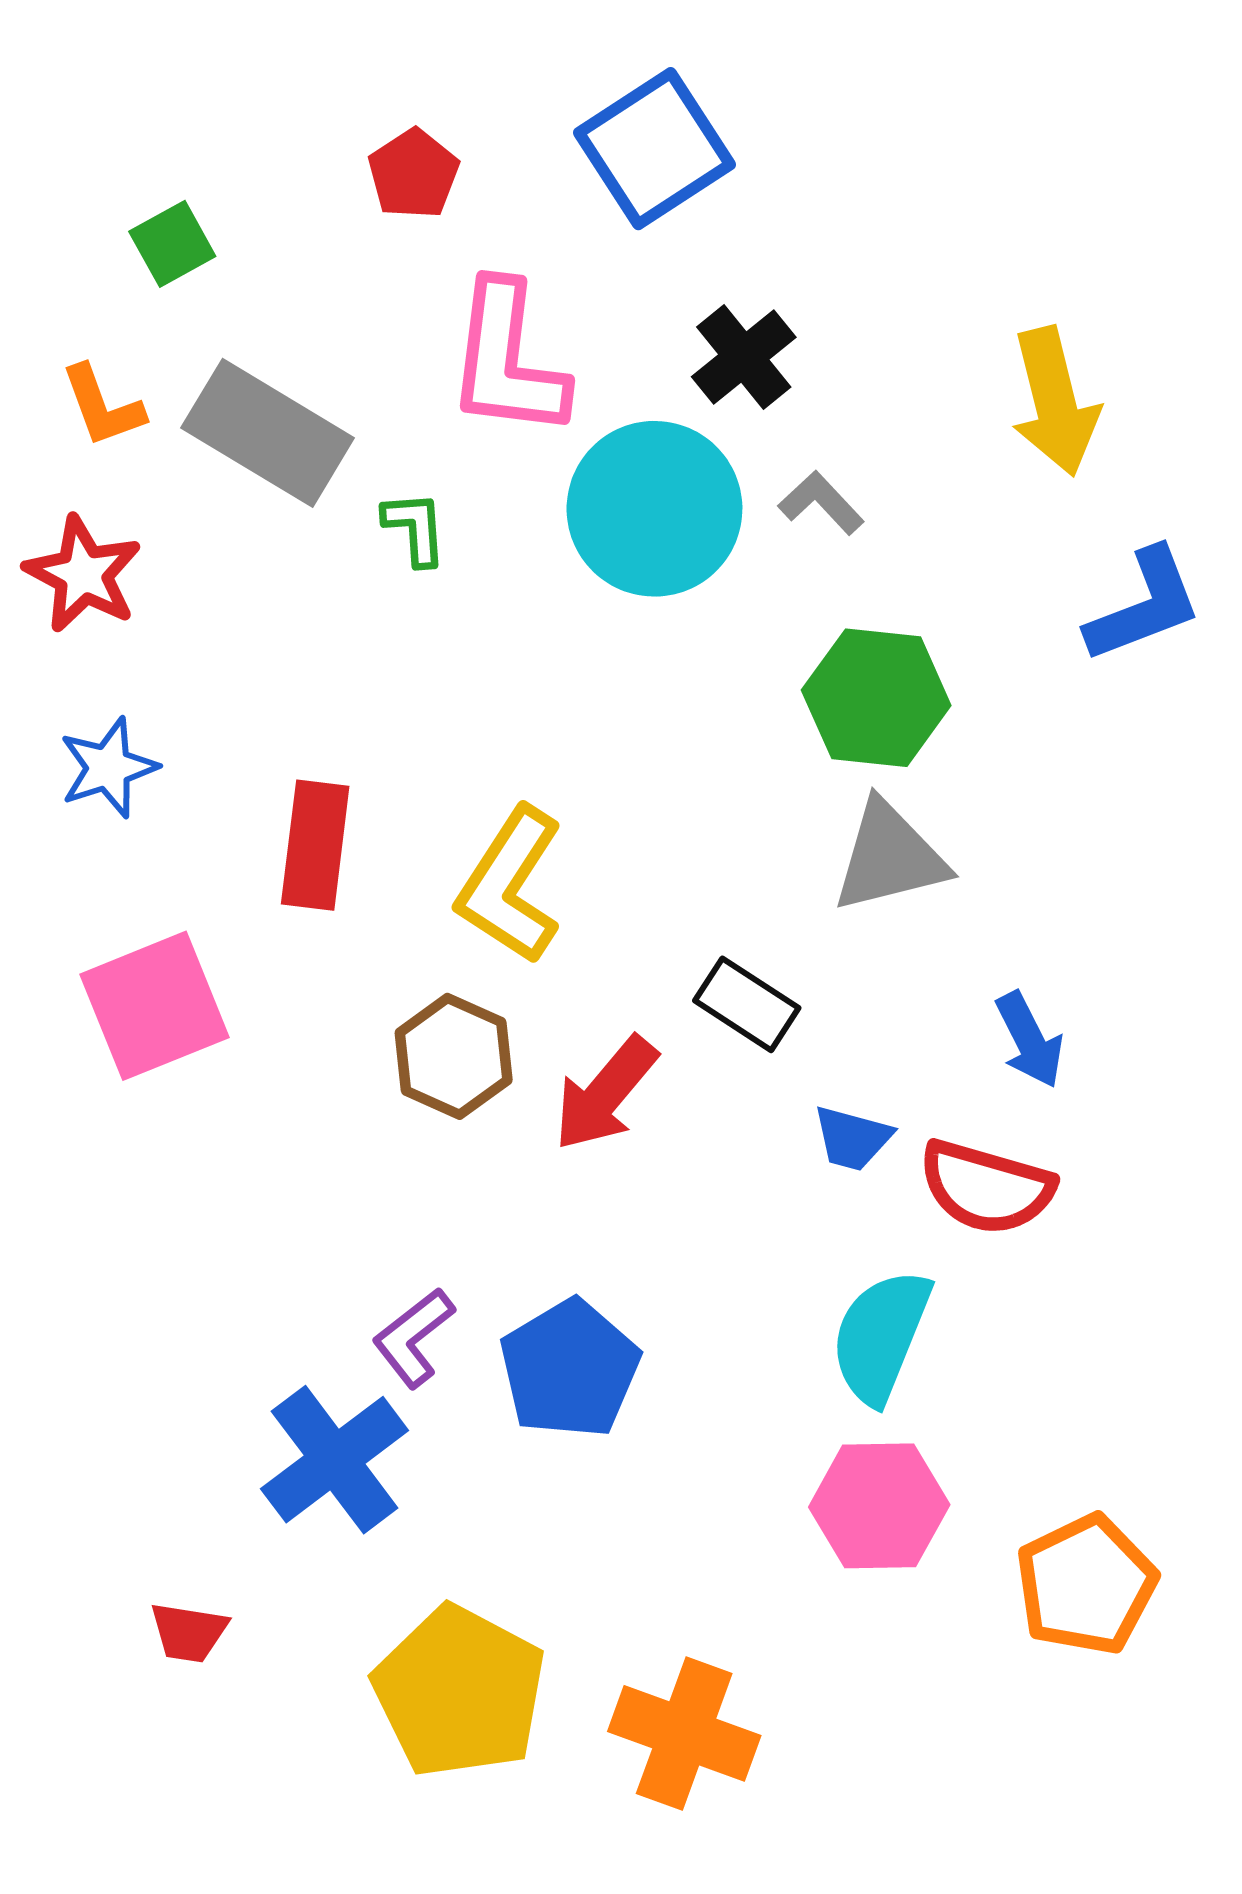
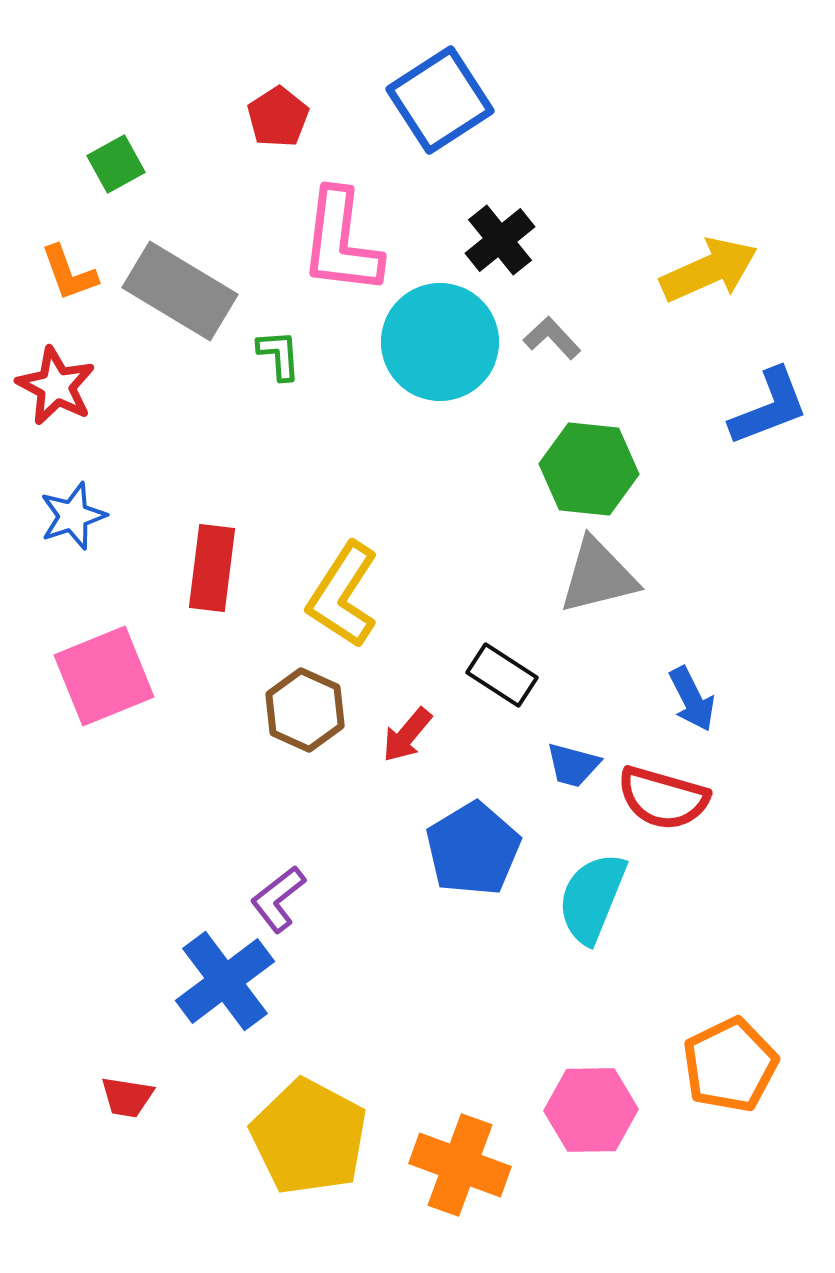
yellow arrow: (1055, 402) -> (709, 270), turned -100
red arrow: (605, 1094) -> (407, 735), size x0.7
blue pentagon: (570, 1369) -> (473, 849), moved
pink hexagon: (879, 1506) -> (591, 1110), moved

